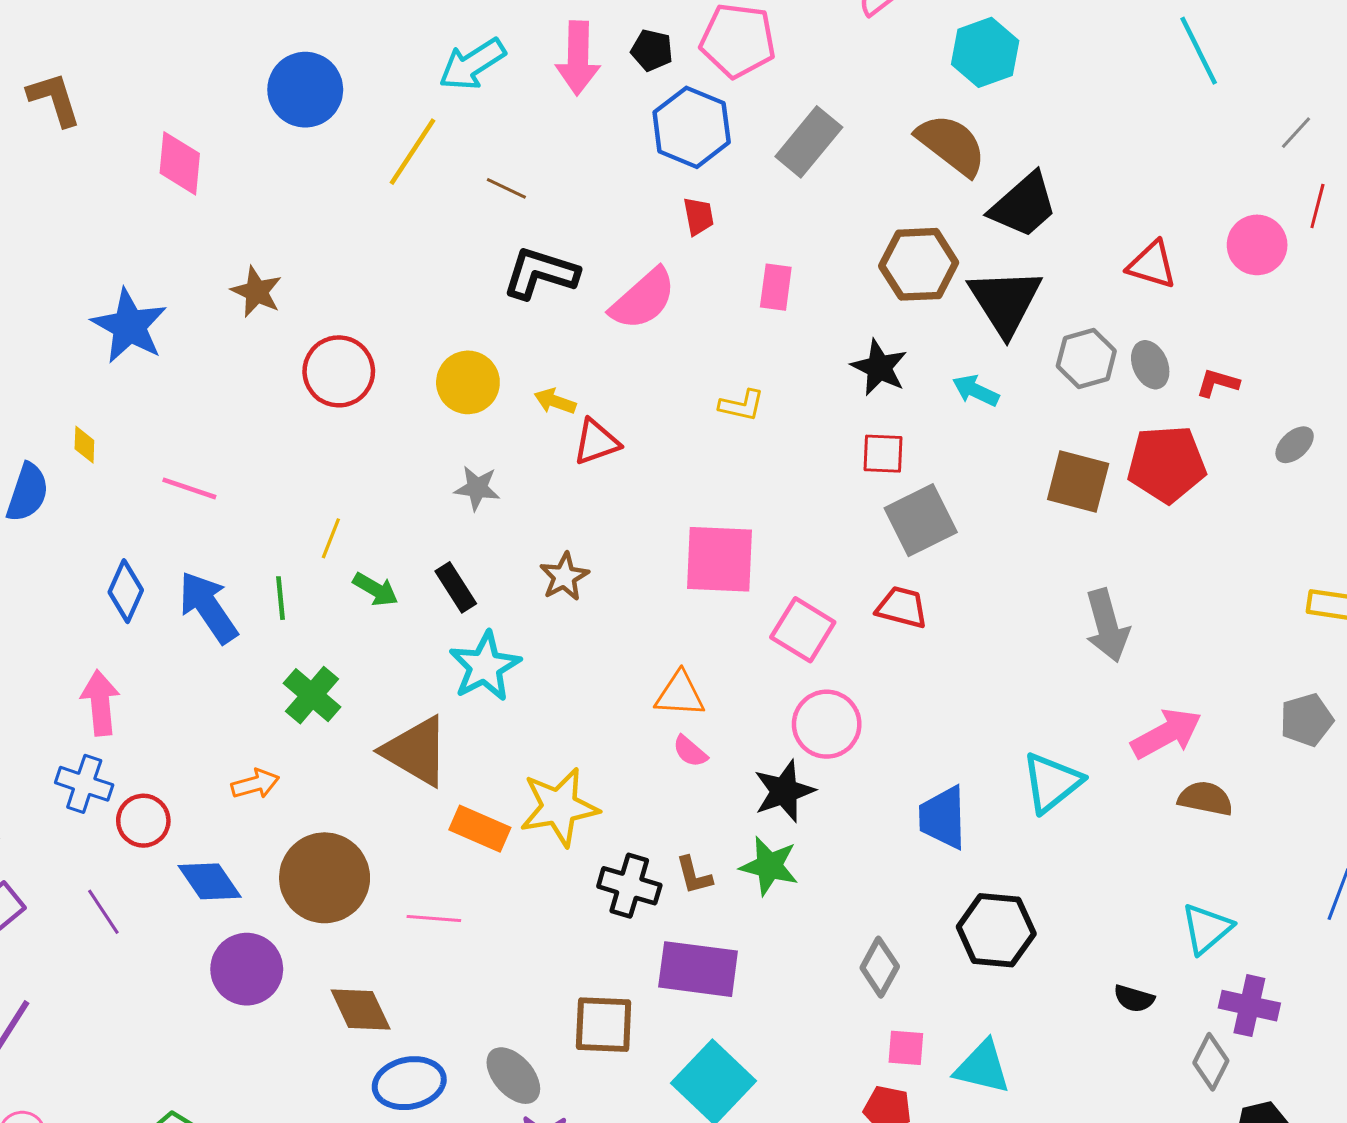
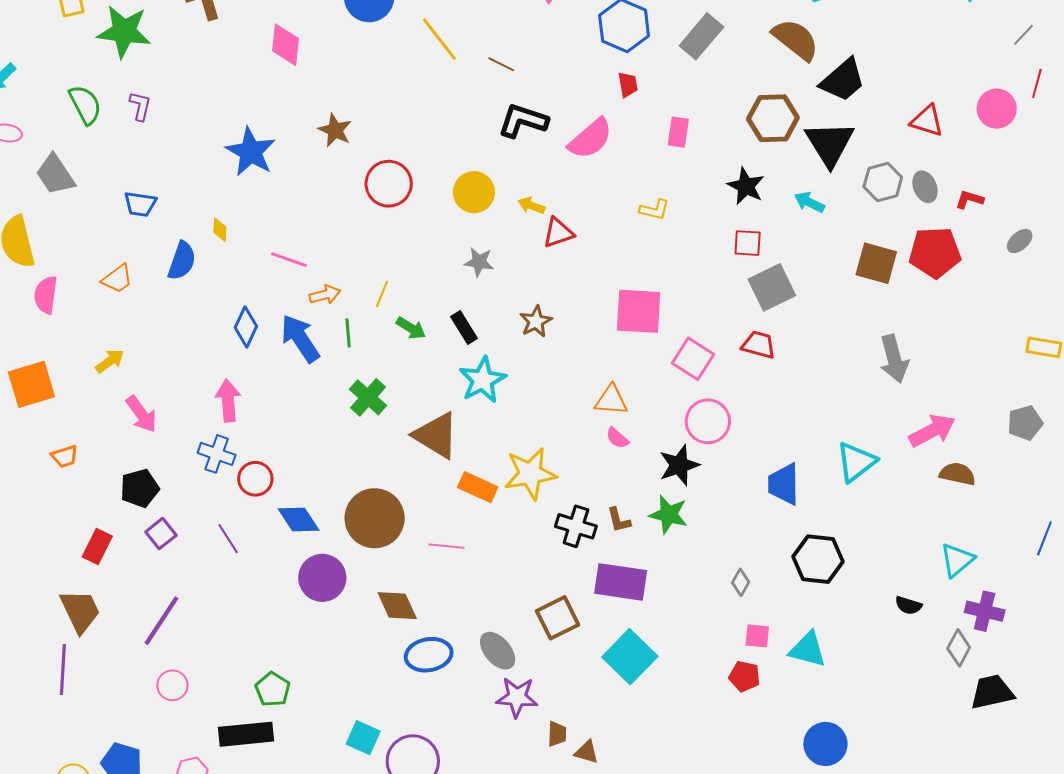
yellow line: (412, 152) -> (439, 39), turned -72
orange arrow: (255, 784) -> (325, 295), moved
gray diamond: (880, 967) -> (741, 582), size x0.7
brown square: (604, 1025) -> (558, 618), turned -30

